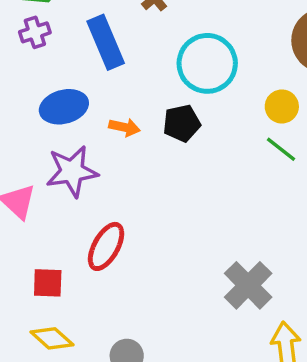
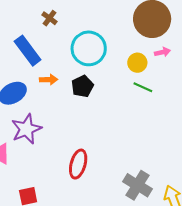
orange arrow: (124, 127) -> (49, 80), moved
red ellipse: (106, 246) -> (78, 164), moved
gray cross: (248, 285) -> (138, 185), moved

